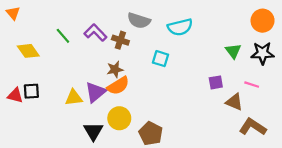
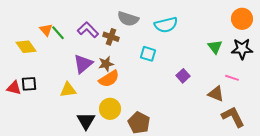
orange triangle: (13, 13) -> (46, 30), moved
purple square: (216, 82) -> (183, 76), moved, turned -32
purple triangle: (95, 92) -> (83, 64), moved
brown L-shape: (253, 127) -> (233, 117), turned 30

